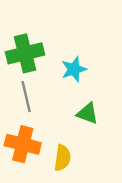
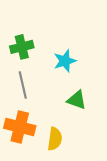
green cross: (25, 53) -> (22, 47), size x0.7

